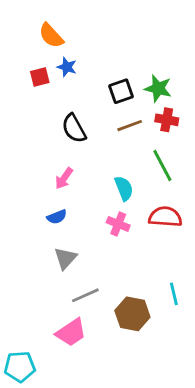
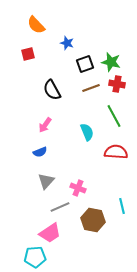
blue star: (67, 67) -> (67, 43), moved
pink cross: (118, 224) -> (78, 188), moved
cyan pentagon: (20, 367) -> (35, 257), moved

